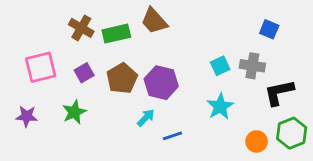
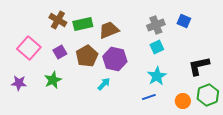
brown trapezoid: (154, 21) -> (109, 30), moved, turned 110
blue square: (269, 29) -> (184, 21), moved
gray cross: (252, 66) -> (156, 25), moved, turned -30
pink square: (41, 67) -> (29, 48), turned -35
blue line: (172, 136) -> (149, 97), moved

